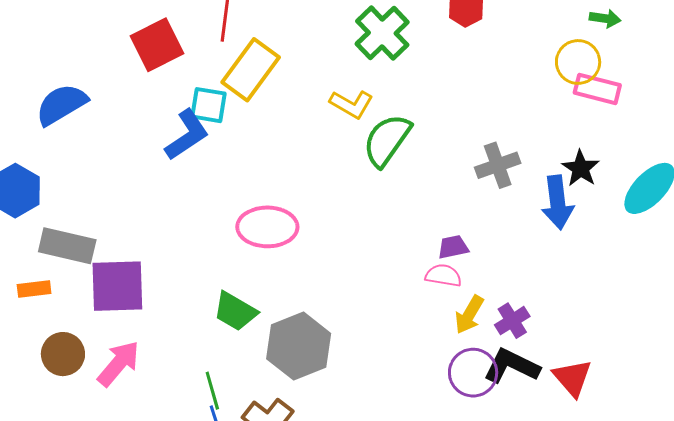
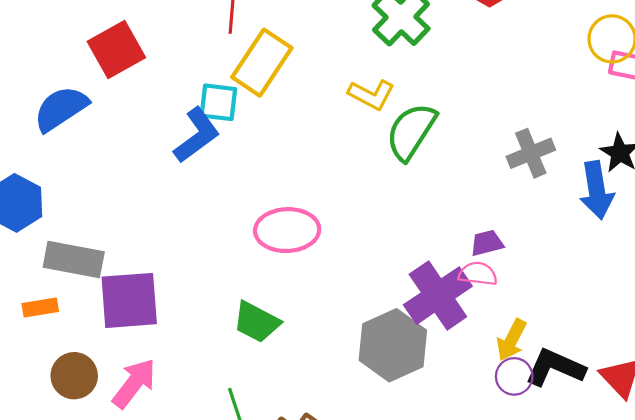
red square: (157, 45) -> (116, 49), moved
yellow arrow: (469, 315) -> (511, 340), moved
purple cross: (512, 321) -> (438, 296), moved, size x1.8
gray hexagon: (299, 346) -> (393, 345), moved
purple circle: (473, 373) -> (514, 376), size x0.7

